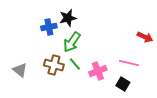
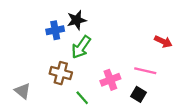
green line: (75, 64) -> (82, 98), moved
gray triangle: (20, 70) -> (23, 91), moved

